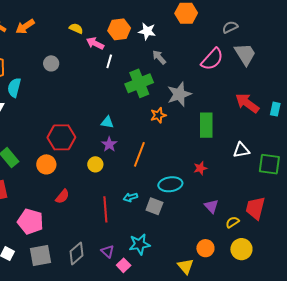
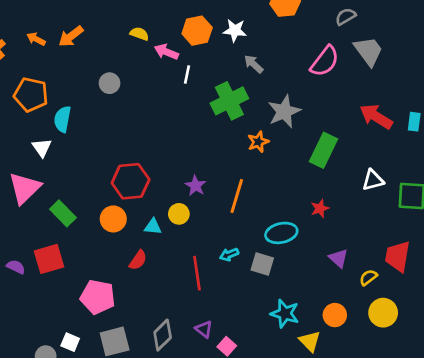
cyan triangle: (107, 122) -> (153, 227), moved
green rectangle: (206, 125) -> (323, 150), turned 30
cyan star: (139, 244) -> (285, 314), moved, turned 30

